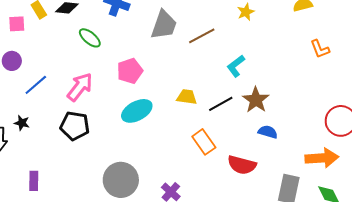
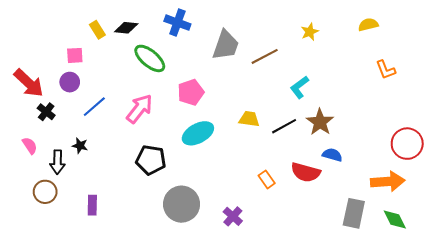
pink square: (17, 24) -> (75, 55), moved
green ellipse: (90, 38) -> (150, 58), size x1.4
black pentagon: (75, 126) -> (151, 160), moved
orange rectangle: (204, 142) -> (267, 179), moved, size x0.7
red semicircle: (242, 165) -> (306, 172), moved

